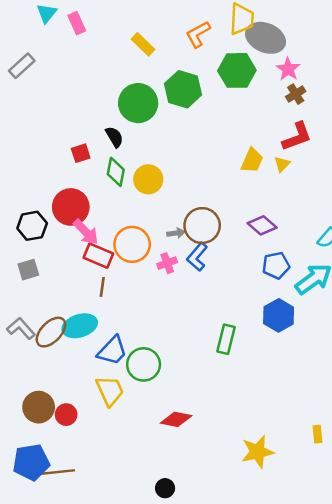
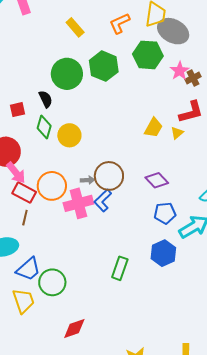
pink star: (288, 69) -> (180, 71), moved
pink cross: (167, 263) -> (78, 203), size x1.8
red diamond: (176, 419) -> (74, 329), turned -35

